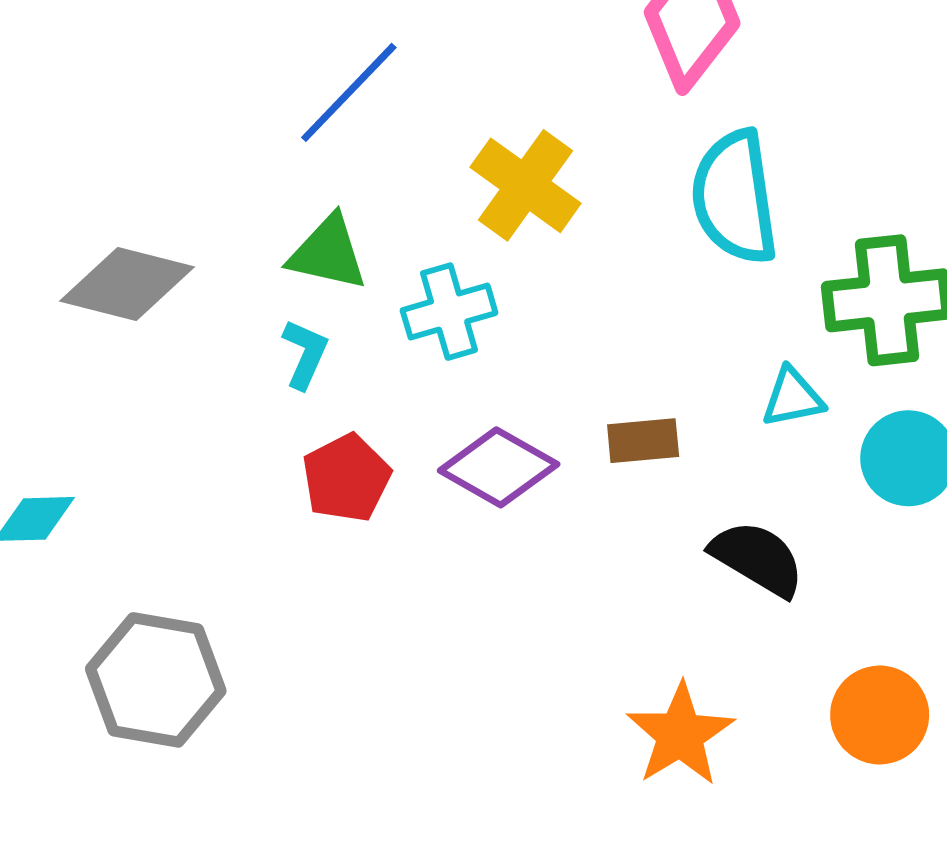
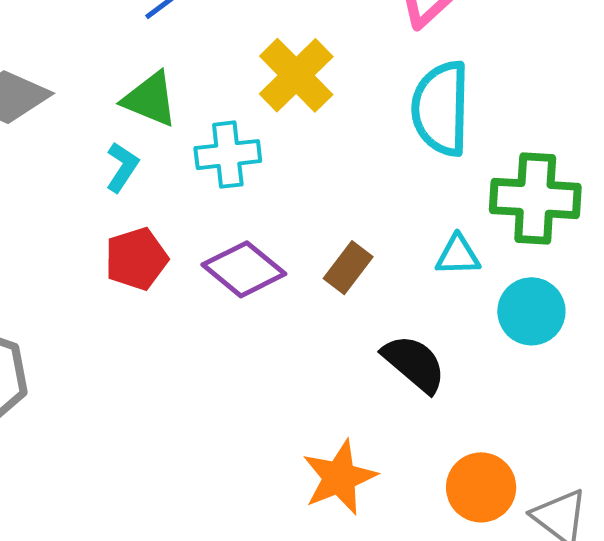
brown rectangle: (643, 441) -> (348, 268), turned -57

